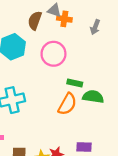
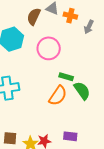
orange cross: (64, 19) -> (70, 16), moved
green semicircle: (93, 97) -> (82, 91), turned 42

